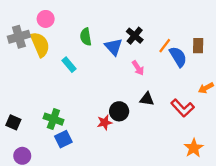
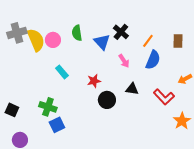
pink circle: (46, 19) -> (53, 40), moved
blue semicircle: (178, 57) -> (153, 60), moved, turned 54
cyan rectangle: (69, 65) -> (62, 72), moved
red star: (105, 122) -> (94, 81), moved
orange star: (194, 148) -> (182, 121), moved

